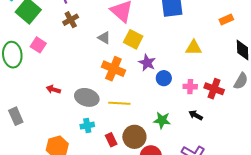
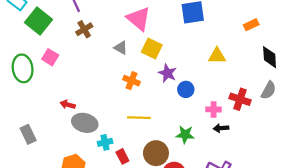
orange cross: (113, 69) -> (132, 81), size x0.7
pink cross: (190, 87) -> (214, 109), moved
gray ellipse: (87, 97) -> (85, 123), moved
black arrow: (196, 115) -> (221, 128), turned -32
red rectangle: (111, 140) -> (122, 156), moved

